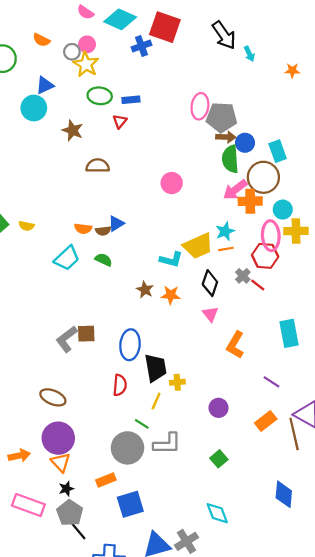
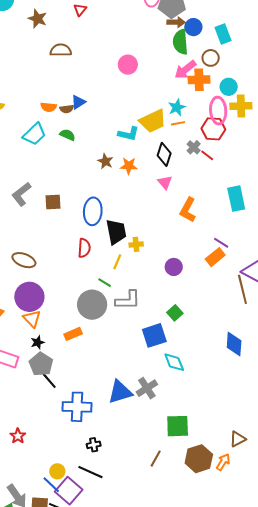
brown circle: (263, 177) -> (211, 58), size x0.6
gray L-shape: (67, 339) -> (21, 194), moved
orange rectangle: (266, 421) -> (215, 257), moved
blue square: (130, 504) -> (154, 335), moved

